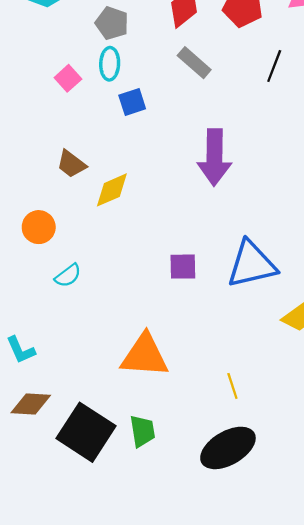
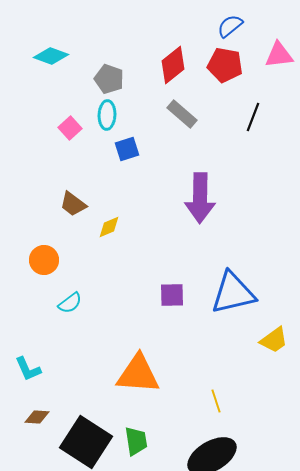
yellow diamond: (112, 190) -> (109, 227), size x0.7
brown diamond: (31, 404) -> (37, 417), size x0.7

